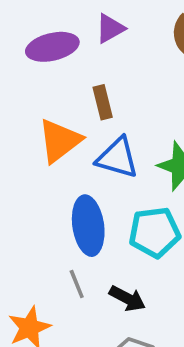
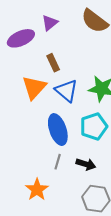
blue triangle: (117, 158) -> (67, 91), turned 35
gray line: (77, 284) -> (58, 162), turned 49

